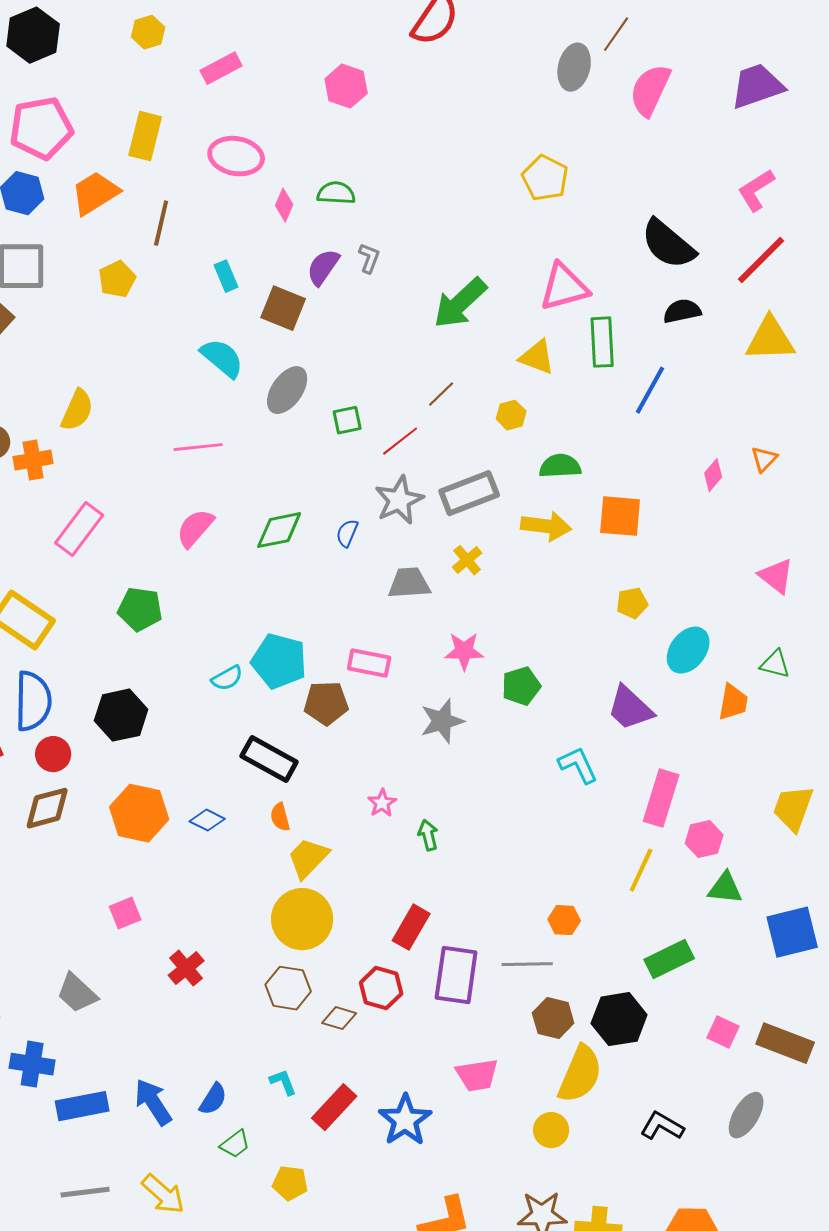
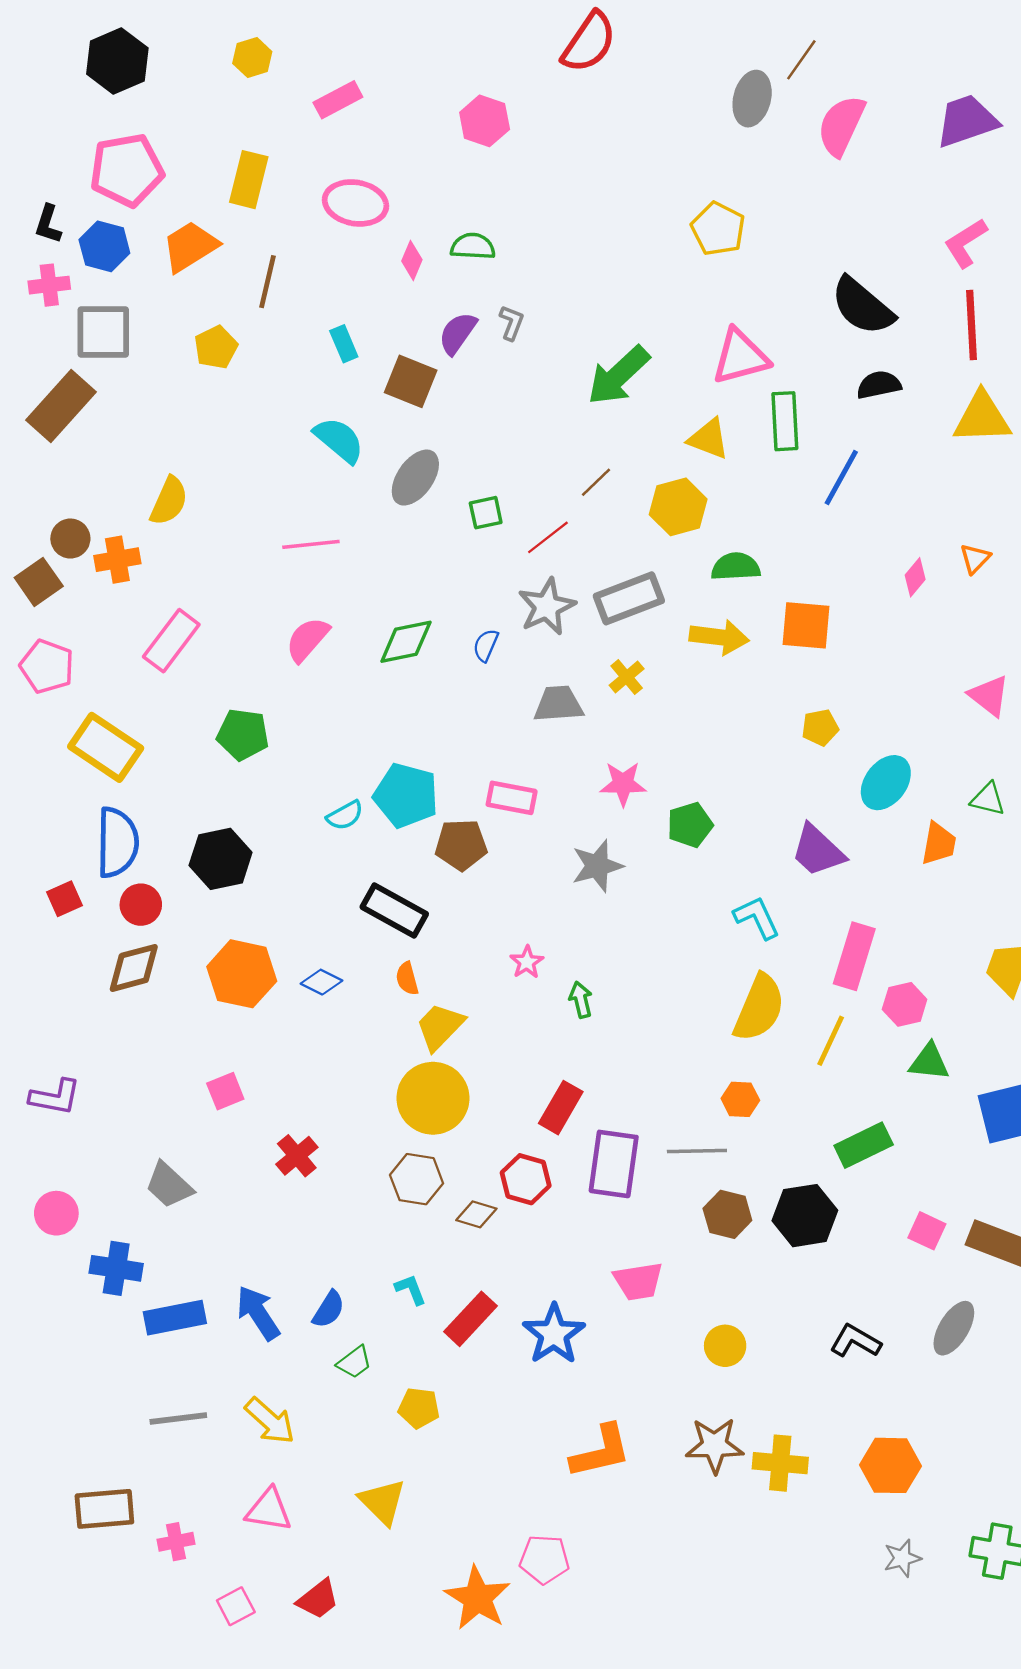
red line: (761, 260) -> (971, 325), turned -48
yellow hexagon: (511, 415) -> (678, 507), size x1.6
yellow semicircle: (580, 1074) -> (759, 1008), moved

